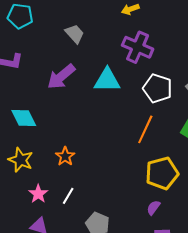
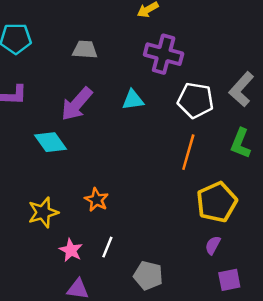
gray trapezoid: (75, 34) -> (85, 50), turned -35
cyan triangle: (107, 80) -> (133, 100), size x0.7
cyan diamond: (24, 118) -> (51, 142), moved
yellow star: (21, 160) -> (43, 212), turned -30

